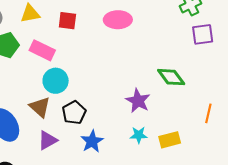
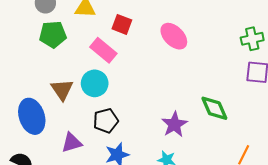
pink ellipse: (118, 20) -> (174, 36), turned 32
pink rectangle: (42, 50) -> (103, 50), moved
brown triangle: (40, 107) -> (62, 90), moved

